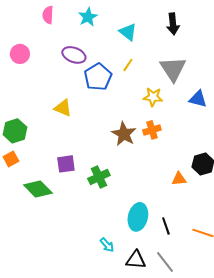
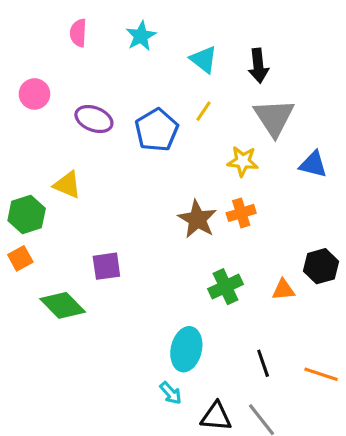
black arrow: (173, 24) -> (258, 66), moved
purple ellipse: (74, 55) -> (94, 119), moved
yellow triangle: (63, 108) -> (67, 185), moved
green cross: (99, 177) -> (225, 287), moved
cyan ellipse: (138, 217) -> (186, 349), moved

